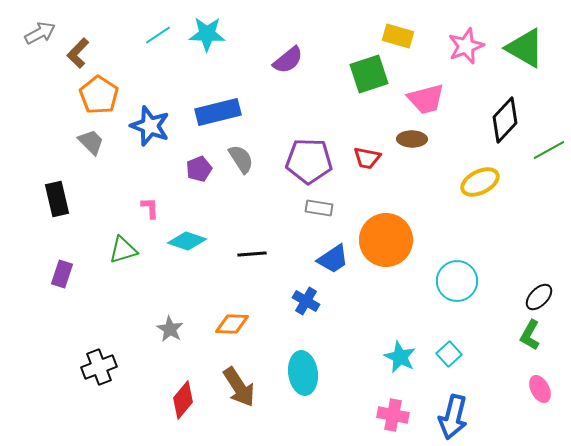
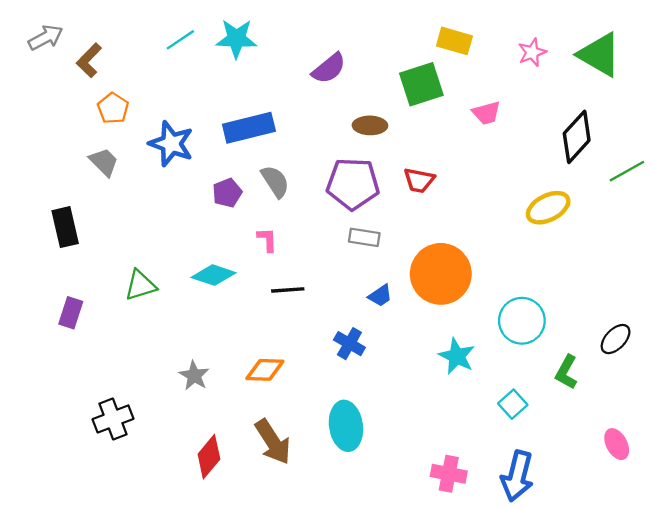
pink star: (466, 46) -> (532, 52), size x0.7
orange pentagon: (99, 95) -> (113, 108), size x0.7
pink trapezoid: (426, 99) -> (486, 113), size x0.7
brown ellipse: (412, 139) -> (370, 125), moved
pink L-shape: (150, 208) -> (267, 240), moved
blue trapezoid: (333, 259) -> (380, 296), size x0.7
green L-shape: (530, 335) -> (566, 372), moved
cyan star: (400, 357) -> (457, 356), moved

